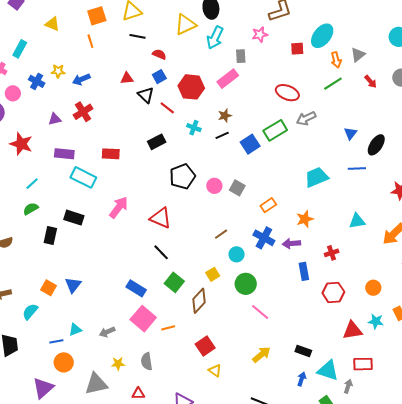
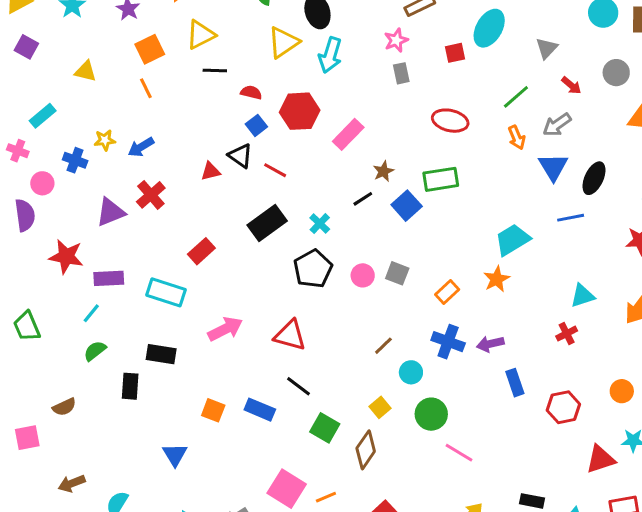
cyan rectangle: (20, 49) -> (43, 116), turned 30
gray rectangle: (241, 56) -> (401, 73), moved
orange arrow: (336, 60) -> (517, 137), moved
red triangle: (127, 78) -> (211, 171), moved
pink rectangle: (228, 79) -> (348, 134), moved
red hexagon: (191, 87) -> (300, 111), moved
brown star: (225, 116) -> (383, 171), moved
gray arrow: (306, 118) -> (557, 125), moved
purple triangle: (55, 119) -> (111, 212), size x1.5
cyan cross: (194, 128) -> (320, 224), moved, turned 32
green rectangle: (275, 130) -> (441, 179), turned 30
blue triangle: (351, 133) -> (553, 167), size x1.5
black rectangle: (157, 142) -> (267, 223), size x1.4
purple rectangle: (64, 154) -> (109, 278), moved
red rectangle: (111, 154) -> (201, 251), turned -36
pink arrow: (119, 207) -> (225, 329), turned 35
orange star: (305, 219) -> (497, 279), moved
red cross: (332, 253) -> (567, 334), moved
orange square: (48, 288) -> (213, 410), moved
blue rectangle: (136, 288) -> (260, 410), moved

